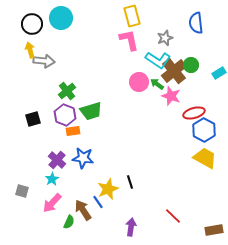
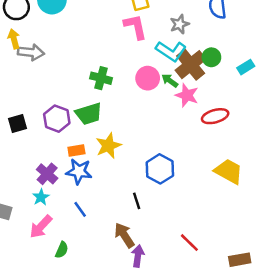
green cross: (67, 91) -> (101, 78), moved, turned -36
blue hexagon: (204, 130) -> (160, 169), moved
orange rectangle: (73, 131) -> (76, 151), moved
yellow star: (108, 189) -> (108, 146), moved
blue line: (98, 202) -> (80, 209), moved
brown arrow: (83, 210) -> (124, 235), moved

